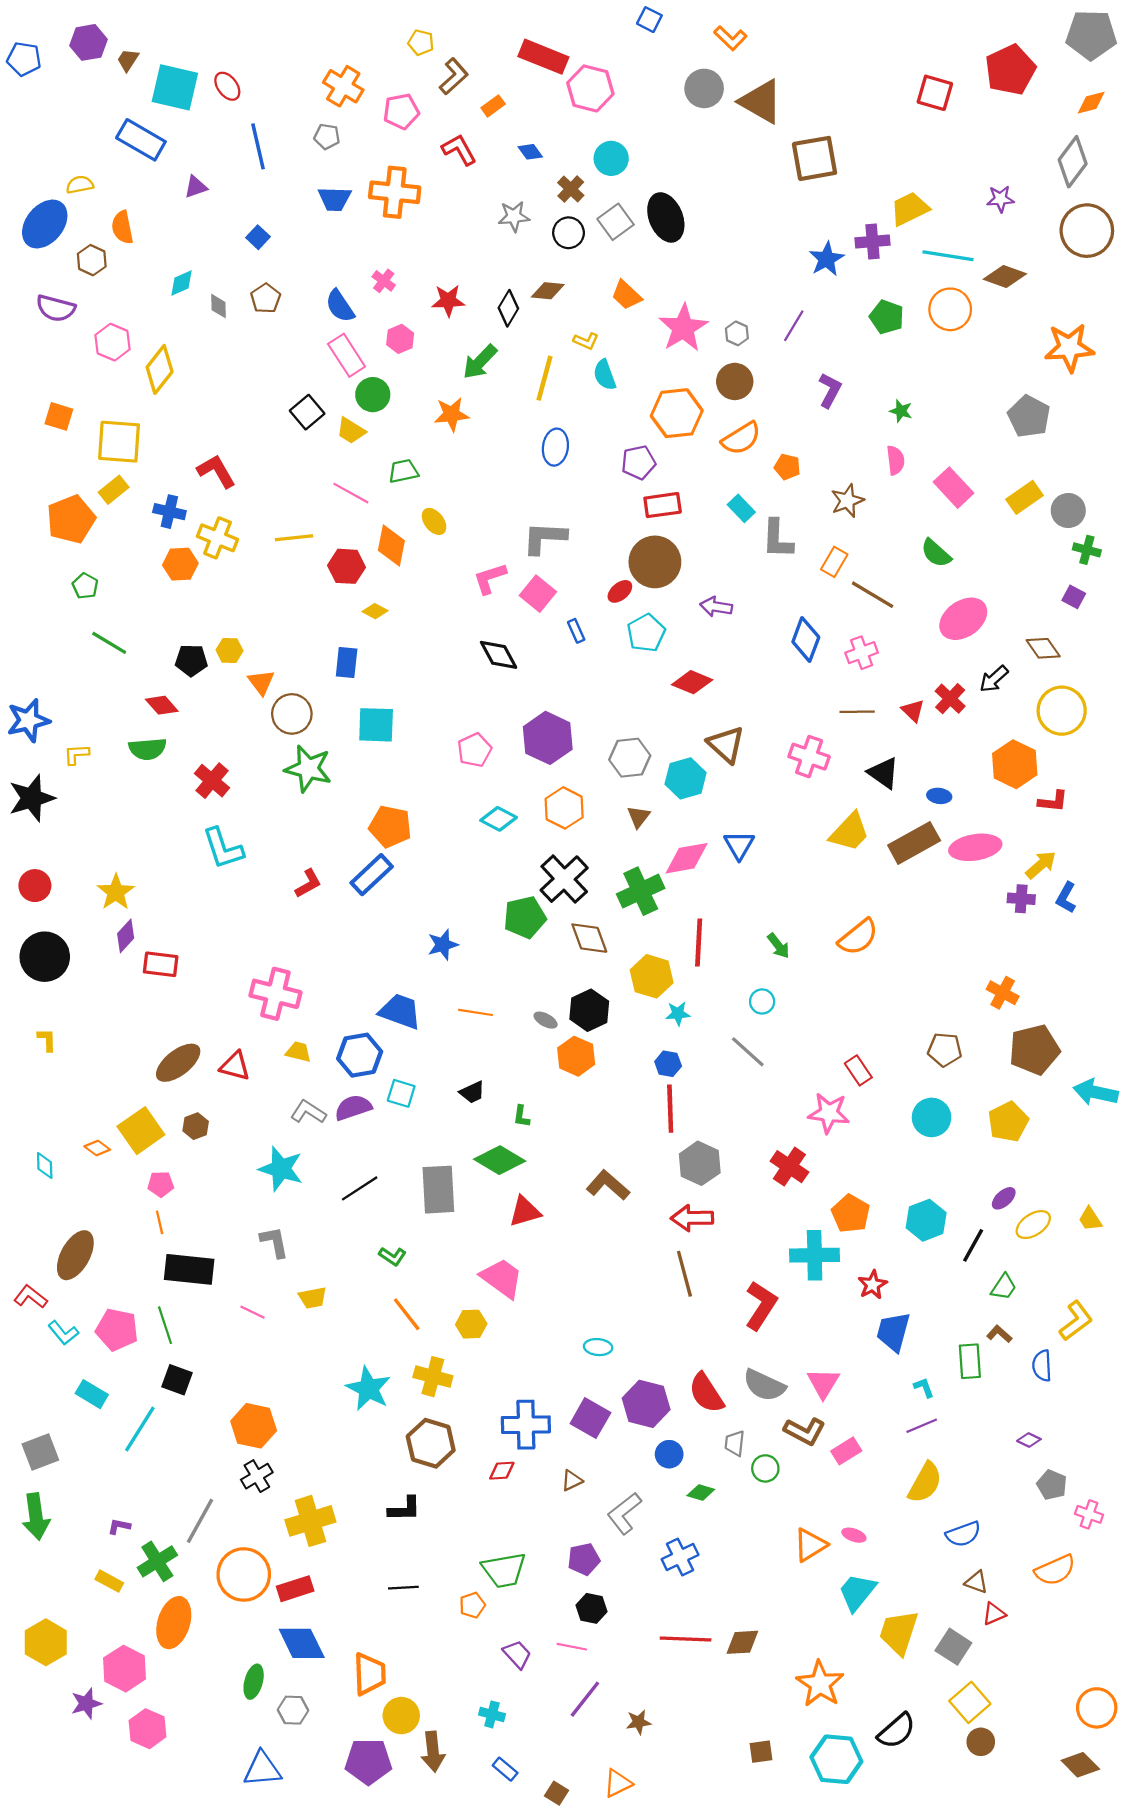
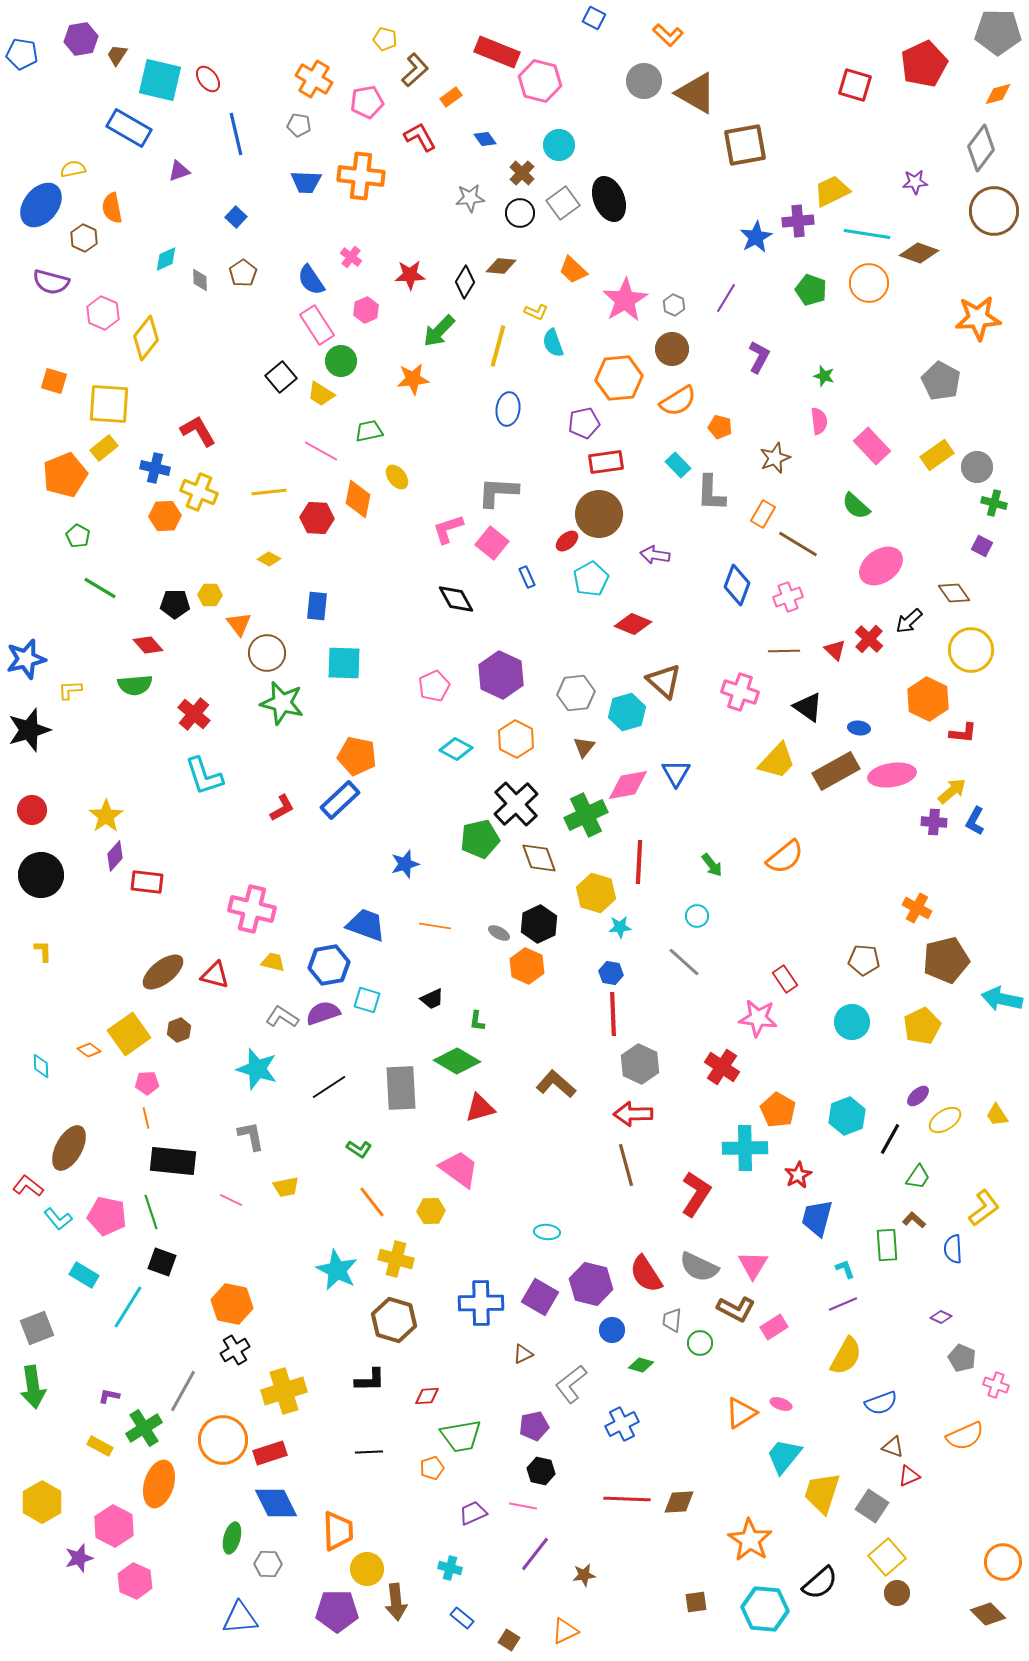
yellow diamond: (375, 611) -> (269, 559), moved
red diamond: (502, 1471) -> (427, 1396), moved
purple trapezoid: (517, 1654) -> (473, 1513), turned -72

